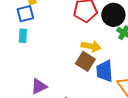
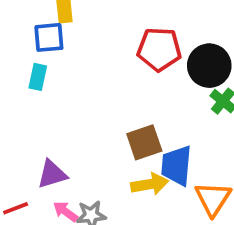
yellow arrow: (91, 46) -> (150, 184), moved, turned -30
brown square: (85, 61) -> (144, 142), turned 30

